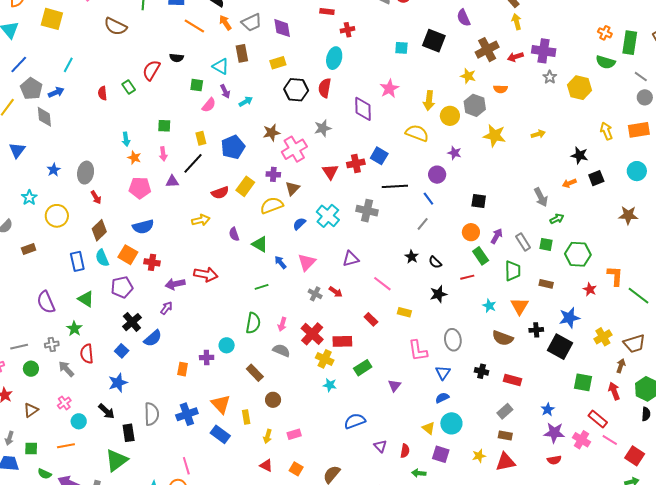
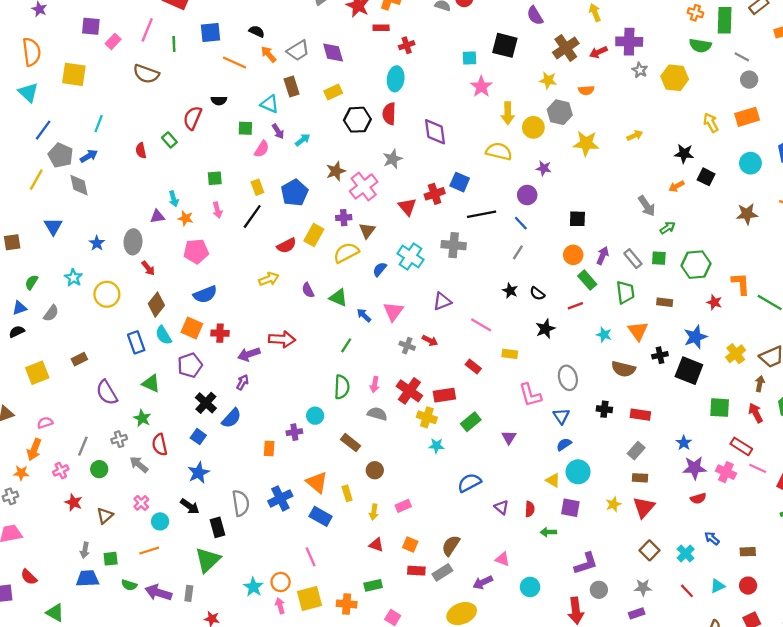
pink star: (389, 89) -> (481, 87), moved
black square: (596, 178) -> (706, 177), turned -35
purple triangle: (172, 181) -> (157, 216), moved
brown rectangle: (29, 249) -> (79, 359), moved
green line: (262, 287) -> (346, 345), turned -32
gray line: (19, 347) -> (83, 446), turned -48
red triangle: (505, 462) -> (644, 507), turned -30
pink line: (186, 466) -> (311, 557), moved

